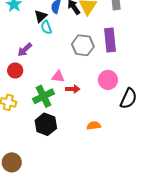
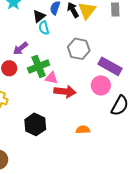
purple rectangle: (110, 40) -> (110, 66), moved, turned -60
red arrow: (73, 89) -> (65, 92), size x1.5
green cross: (43, 96) -> (39, 66), moved

